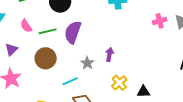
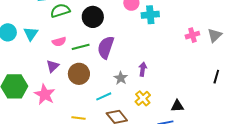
pink semicircle: (26, 26) -> (59, 42), turned -72
purple triangle: (11, 49) -> (53, 66), moved
yellow cross: (119, 83) -> (143, 98), moved

